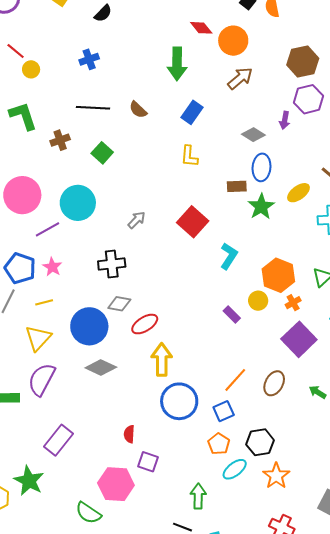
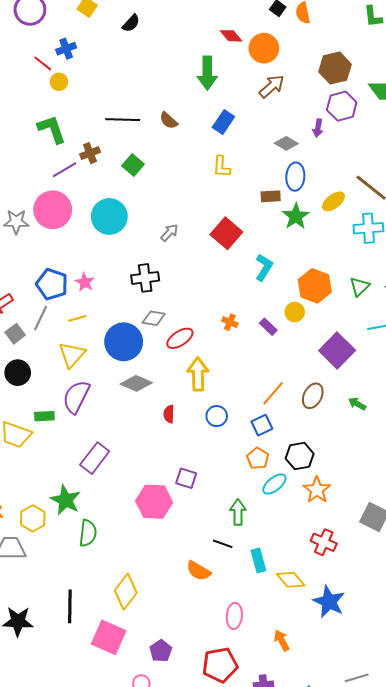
blue cross: (89, 59) -> (66, 49), moved
purple line: (47, 229) -> (64, 170), moved
orange cross: (293, 303) -> (230, 322), moved, turned -35
blue circle: (179, 401) -> (217, 416), size x0.6
red semicircle: (129, 434) -> (169, 414), moved
green semicircle: (88, 513) -> (88, 533), moved, turned -116

